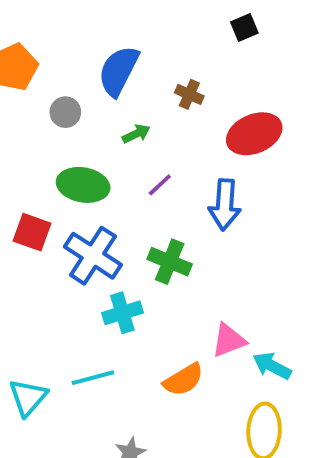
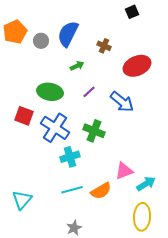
gray circle: (65, 112) -> (41, 41), moved
blue arrow: (225, 205) -> (122, 102), turned -55
cyan arrow: (272, 366) -> (146, 184), turned 120
cyan line: (93, 378) -> (72, 190), moved

